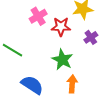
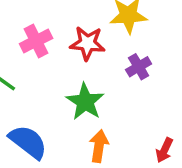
pink cross: (38, 16) -> (36, 41), moved

